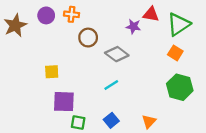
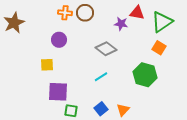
purple circle: (46, 15) -> (59, 40), moved
brown circle: (88, 38) -> (85, 13), moved
green hexagon: (180, 87) -> (145, 75), moved
orange triangle: (149, 121) -> (123, 110), moved

